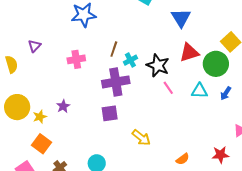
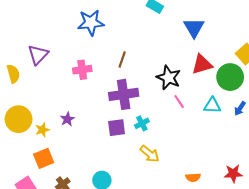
purple triangle: (34, 46) -> (38, 55), size x1.5
cyan cross: (130, 60) -> (142, 123), moved
orange square: (41, 144) -> (44, 158), turned 30
orange semicircle: (183, 159) -> (193, 177), turned 32

